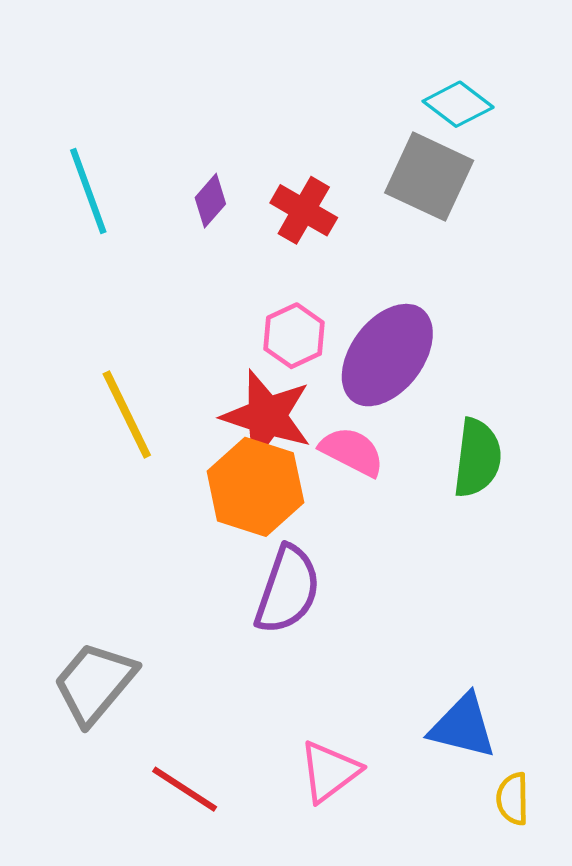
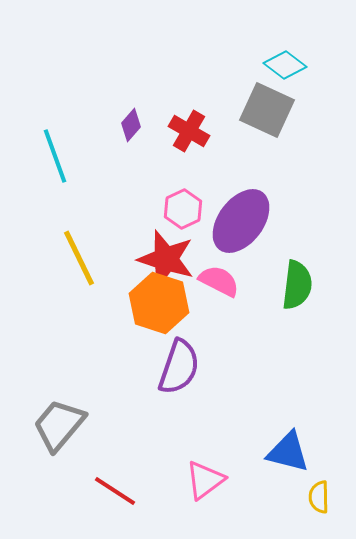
cyan line: (88, 191) -> (55, 156), moved

